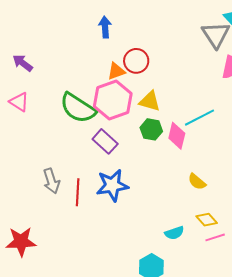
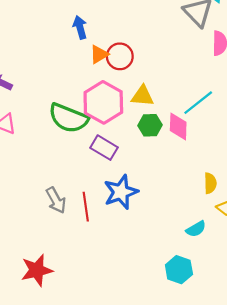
orange triangle: (116, 71) -> (99, 54), moved
yellow semicircle: (197, 182) -> (210, 183), moved, turned -120

